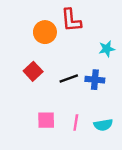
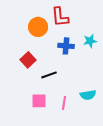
black line: (69, 78) -> (49, 75), moved
blue cross: (95, 80) -> (66, 46), moved
cyan semicircle: (103, 125) -> (88, 95), moved

